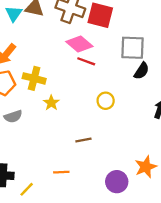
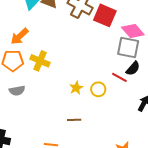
pink diamond: (79, 44) -> (133, 31), moved
red line: (86, 61) -> (119, 77), moved
yellow star: (51, 103) -> (76, 88), moved

